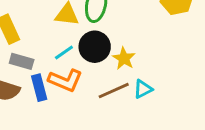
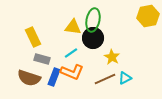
black circle: (95, 47) -> (93, 38), moved
blue rectangle: (39, 88) -> (54, 77), turned 36

